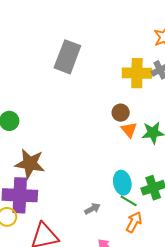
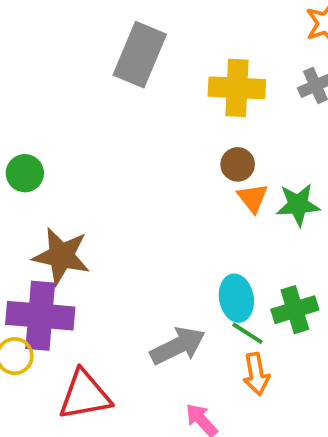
yellow cross: (137, 73) -> (237, 88), moved
gray arrow: (92, 209) -> (178, 346), size x1.8
orange arrow: (134, 222) -> (256, 374), turned 140

